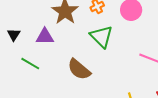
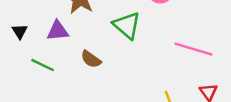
brown semicircle: (79, 69) -> (91, 59), moved, size x0.7

